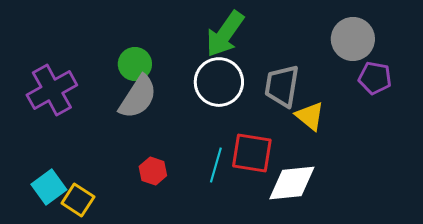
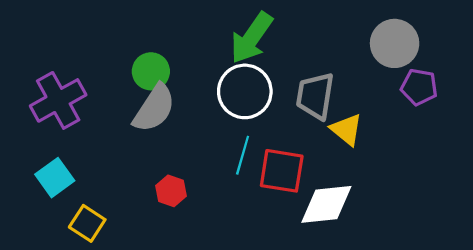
cyan line: (216, 165) -> (243, 155), moved
cyan square: (49, 187) -> (55, 178), moved

